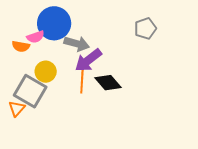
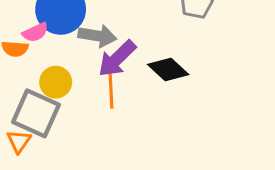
black diamond: (108, 83) -> (168, 70), moved

